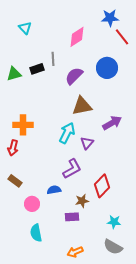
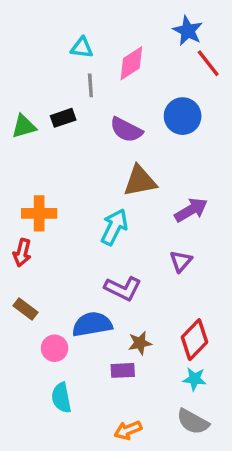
blue star: (110, 18) -> (188, 31), turned 30
cyan triangle: (25, 28) -> (82, 48), moved, turned -40
gray line: (53, 59) -> (90, 85), moved
purple semicircle: (74, 76) -> (126, 130), turned -108
purple triangle: (87, 143) -> (181, 261), moved
purple L-shape: (72, 169) -> (123, 288), turned 55
red diamond: (102, 186) -> (195, 340), moved
blue semicircle: (54, 190) -> (92, 324), size x1.6

